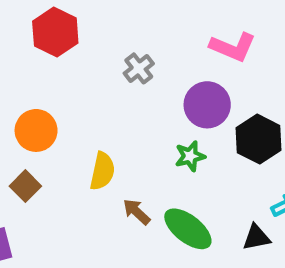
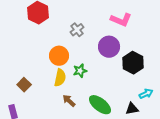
orange circle: (36, 130) -> (59, 56), moved
green star: (190, 156) -> (80, 71), moved
brown arrow: (137, 212) -> (69, 101), moved

